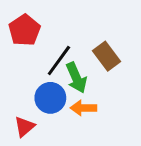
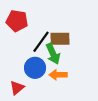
red pentagon: (24, 30) -> (17, 21), turned -30
brown rectangle: (106, 56) -> (60, 39), moved, turned -54

